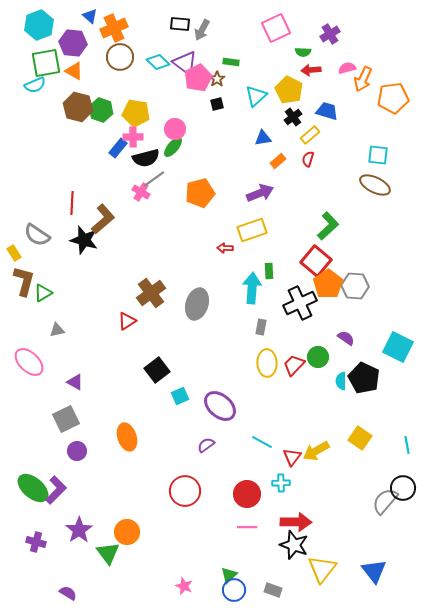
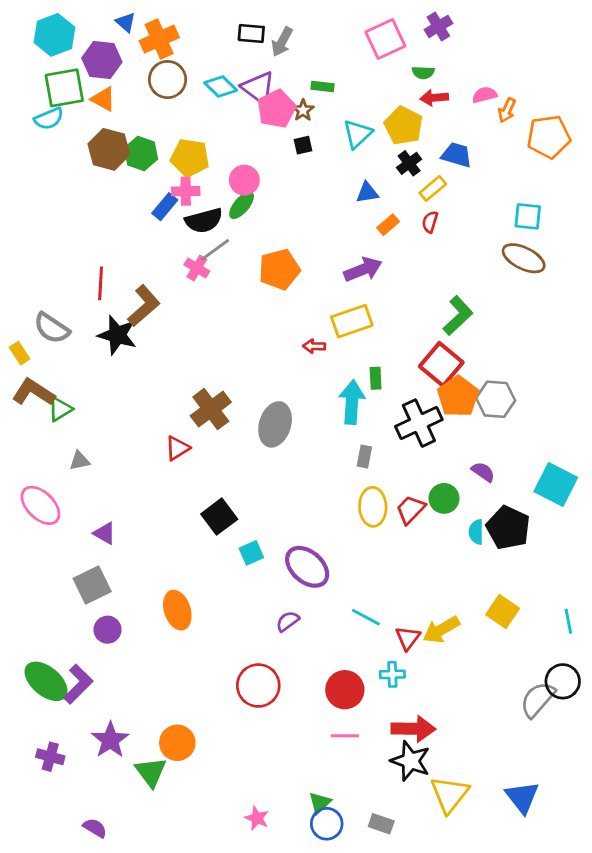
purple cross: (330, 34) -> (438, 26), moved
orange arrow: (363, 79) -> (507, 110), size x0.7
brown L-shape: (24, 281) -> (33, 392), turned -72

